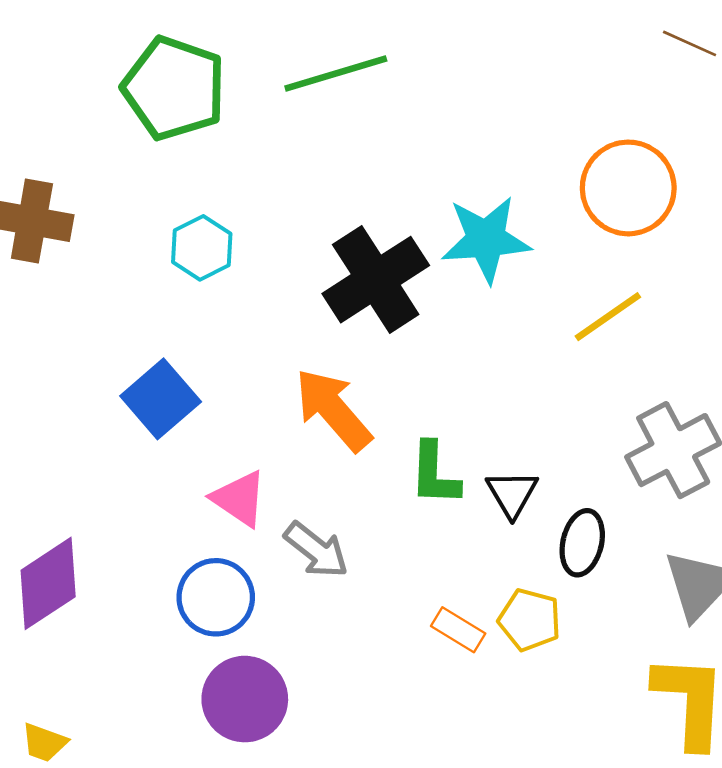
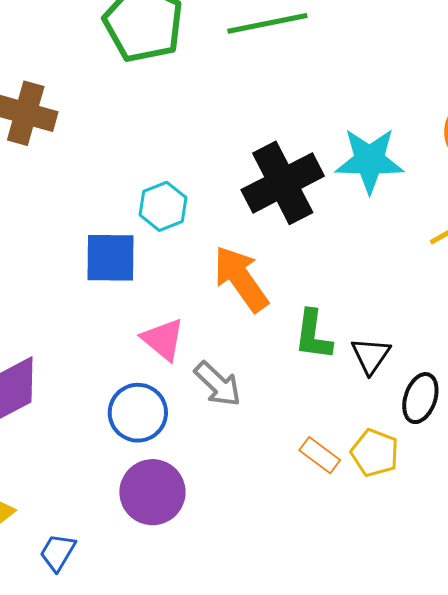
cyan hexagon: (202, 248) -> (163, 206), moved
blue square: (161, 399) -> (110, 258), turned 36

